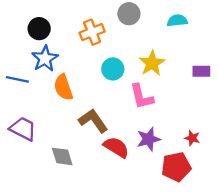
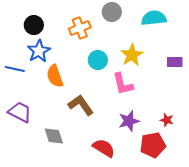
cyan semicircle: (177, 21) -> (154, 18), size x1.4
red semicircle: (116, 147) -> (104, 148), moved

